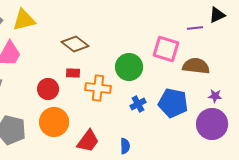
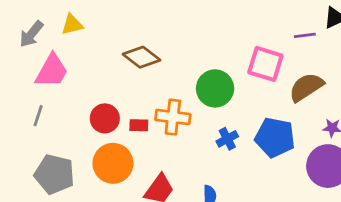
yellow triangle: (24, 20) -> (72, 25), size x0.7
brown semicircle: (196, 66) -> (306, 87), turned -40
red rectangle: (73, 73) -> (139, 125), moved

